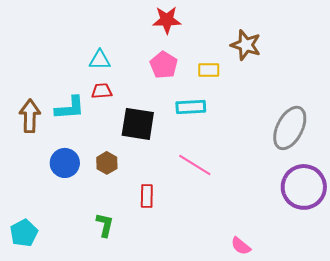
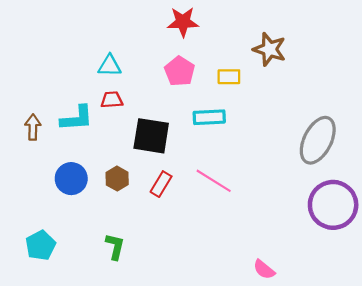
brown arrow: (30, 116) -> (33, 127), size x0.7
red rectangle: (147, 196) -> (161, 184), moved, turned 30
cyan pentagon: (24, 233) -> (41, 245), moved

